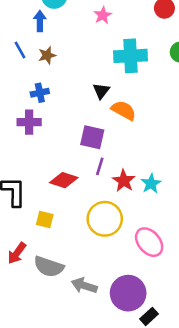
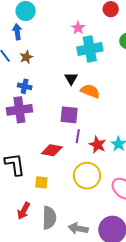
pink star: (103, 15) -> (78, 28), moved
blue cross: (40, 93) -> (25, 86), turned 32
purple cross: (29, 122) -> (19, 110), size x1.4
gray semicircle: (49, 267) -> (49, 218), turned -100

